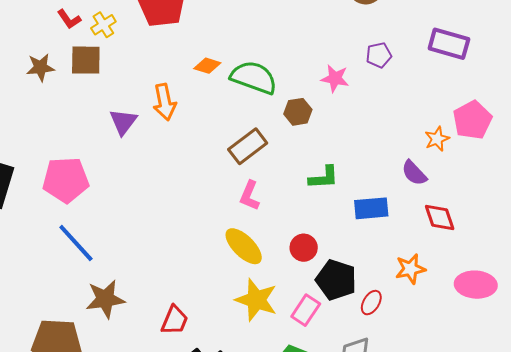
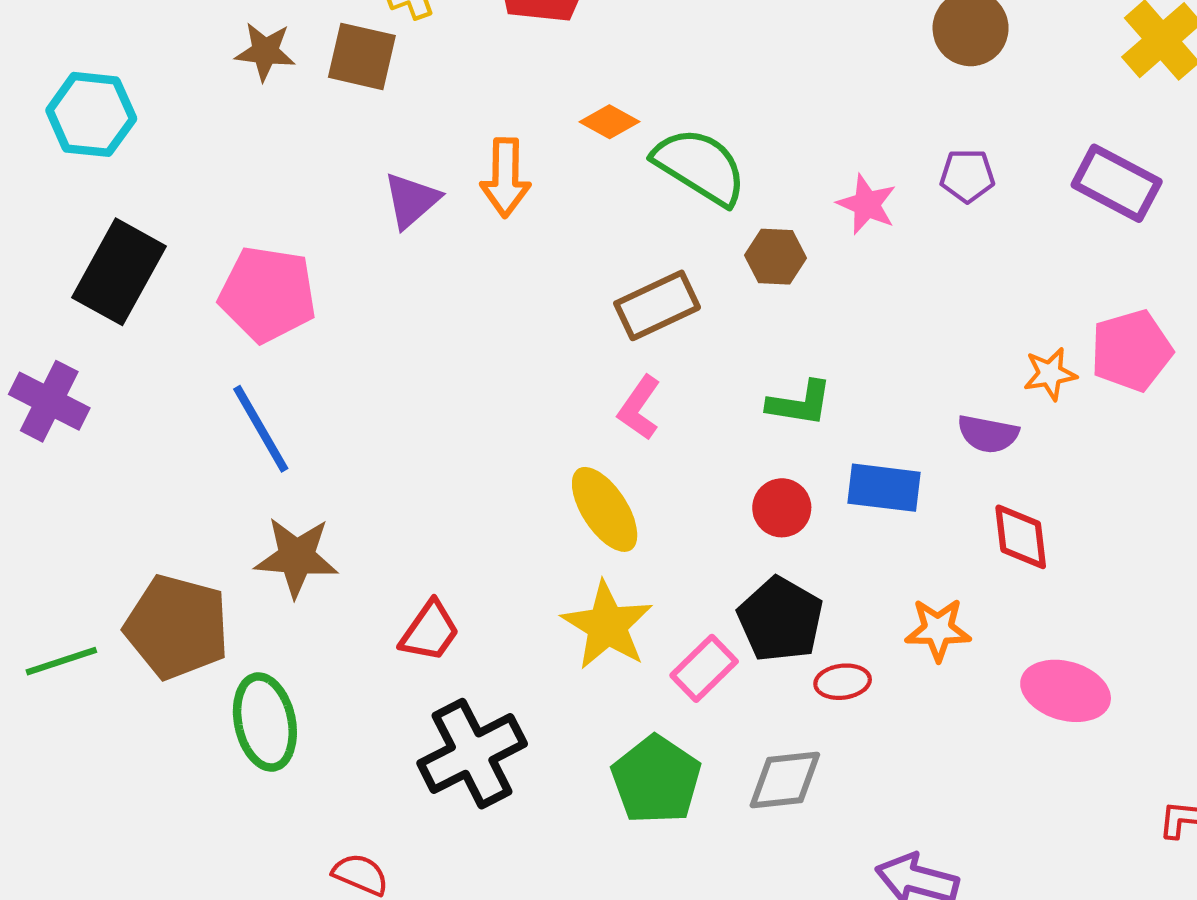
purple semicircle: (414, 173) -> (988, 434), turned -48
red circle: (304, 248) -> (782, 508), moved
red ellipse: (371, 303) -> (843, 682), turned 40

